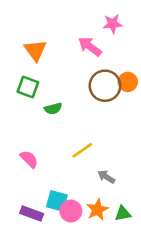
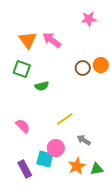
pink arrow: (90, 47) -> (52, 40), moved
brown circle: (105, 86) -> (83, 68), size x0.6
pink circle: (71, 211) -> (56, 148), moved
purple rectangle: (32, 214) -> (25, 169), turned 42

